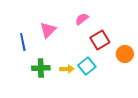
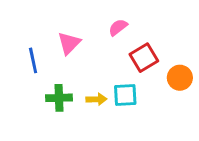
cyan square: (87, 66) -> (125, 95), turned 36

